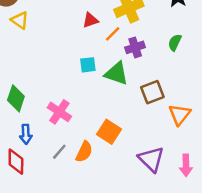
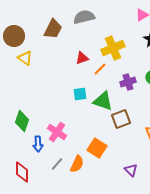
purple cross: (135, 47) -> (128, 82), moved
brown square: (152, 92) -> (121, 119), moved
blue arrow: (26, 134) -> (38, 144), moved
purple triangle: (151, 159) -> (131, 170), size x0.6

